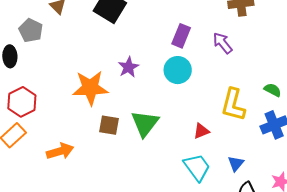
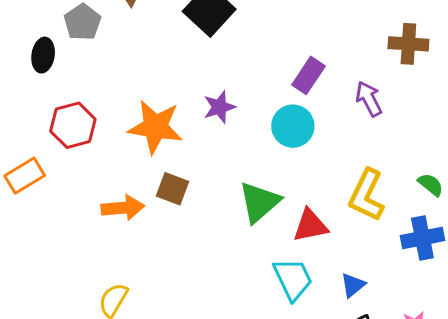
red hexagon: (22, 102) -> (73, 125), moved
green triangle: (145, 123) -> (259, 202), moved
red triangle: (201, 131) -> (310, 226), size x1.4
orange arrow: (60, 151) -> (123, 208), moved

